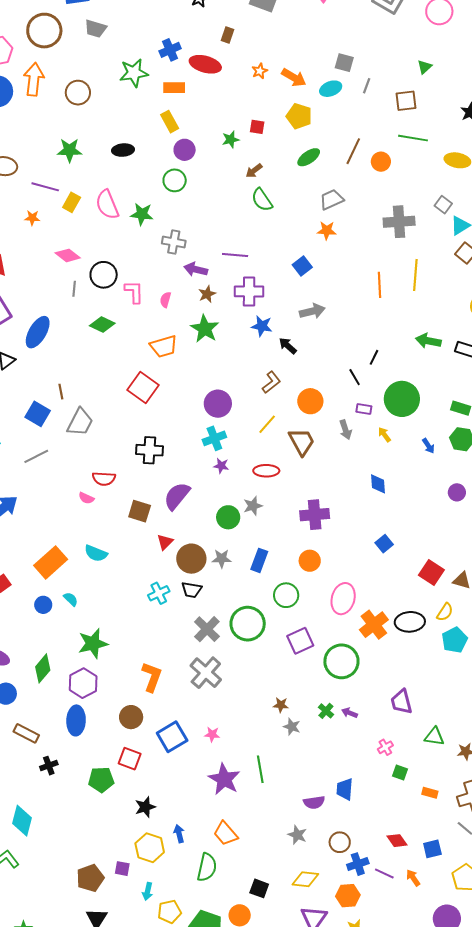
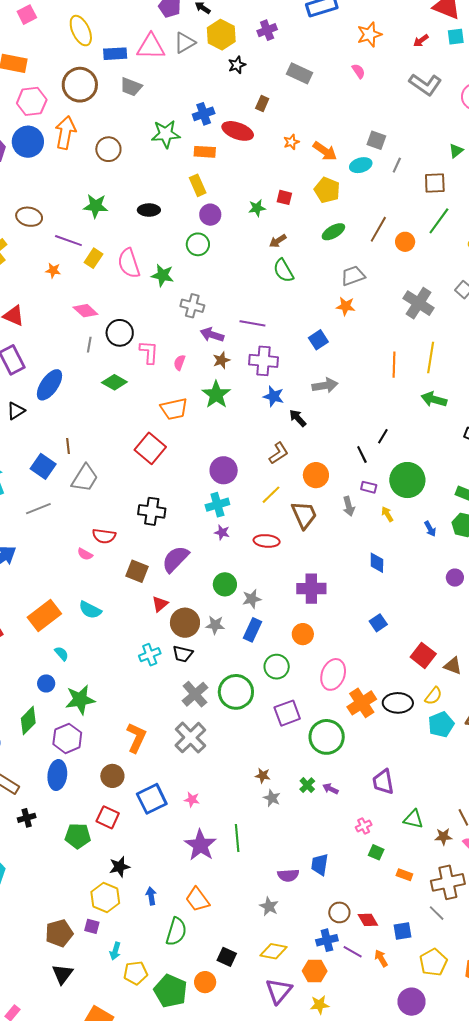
green line: (413, 138) -> (439, 221), turned -68
gray cross: (399, 222) -> (419, 303), turned 32
green arrow: (428, 341) -> (434, 399), moved
gray star: (253, 506) -> (252, 599), moved
blue circle: (43, 605) -> (46, 683), moved
brown circle: (340, 842) -> (339, 912), moved
yellow hexagon: (150, 848) -> (105, 898), moved

